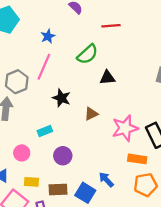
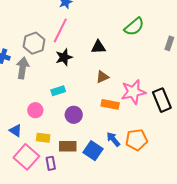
green semicircle: (88, 54) -> (134, 27), moved
black triangle: (107, 78) -> (98, 47), moved
black star: (61, 98) -> (64, 57), moved, turned 30
orange rectangle: (137, 159) -> (110, 104), moved
orange pentagon: (146, 185) -> (136, 140), moved

